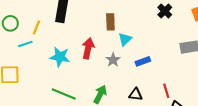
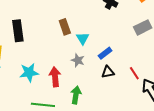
red arrow: (88, 48) -> (55, 77), moved
black triangle: (136, 95) -> (108, 72), moved

